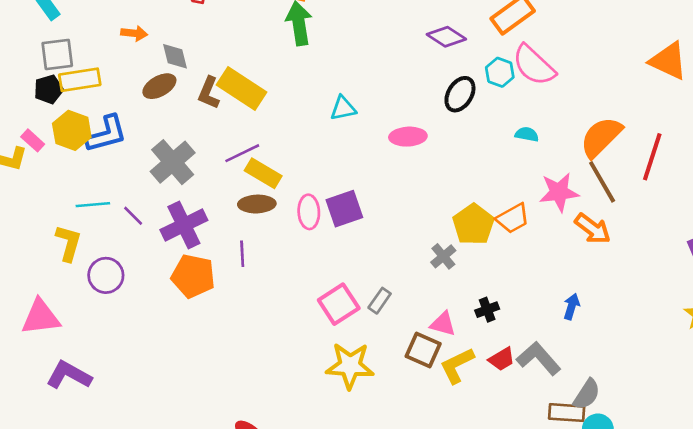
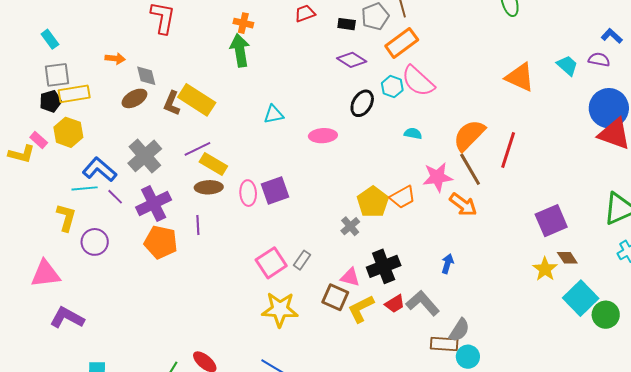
blue L-shape: (106, 134) -> (100, 170), moved, turned -124
black cross: (487, 310) -> (384, 266), size x1.8

